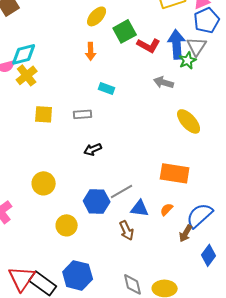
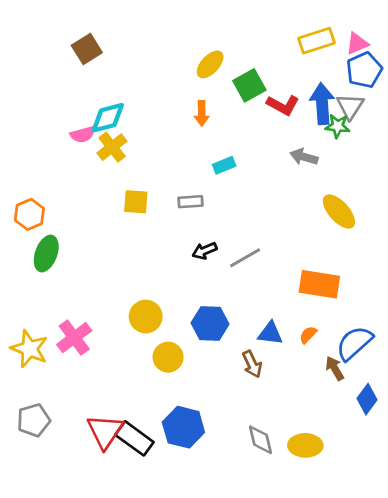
green star: (188, 60) -> (338, 126), turned 30
cyan rectangle: (107, 88) -> (224, 165), turned -42
yellow circle: (44, 183) -> (146, 317), moved
gray line: (122, 191) -> (245, 258), moved
brown arrow: (186, 233) -> (335, 368), turned 120

